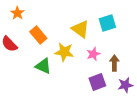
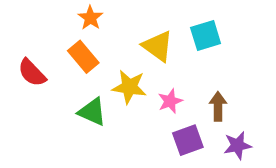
orange star: (17, 13) -> (90, 18), moved
pink star: (93, 54) -> (170, 101), moved

